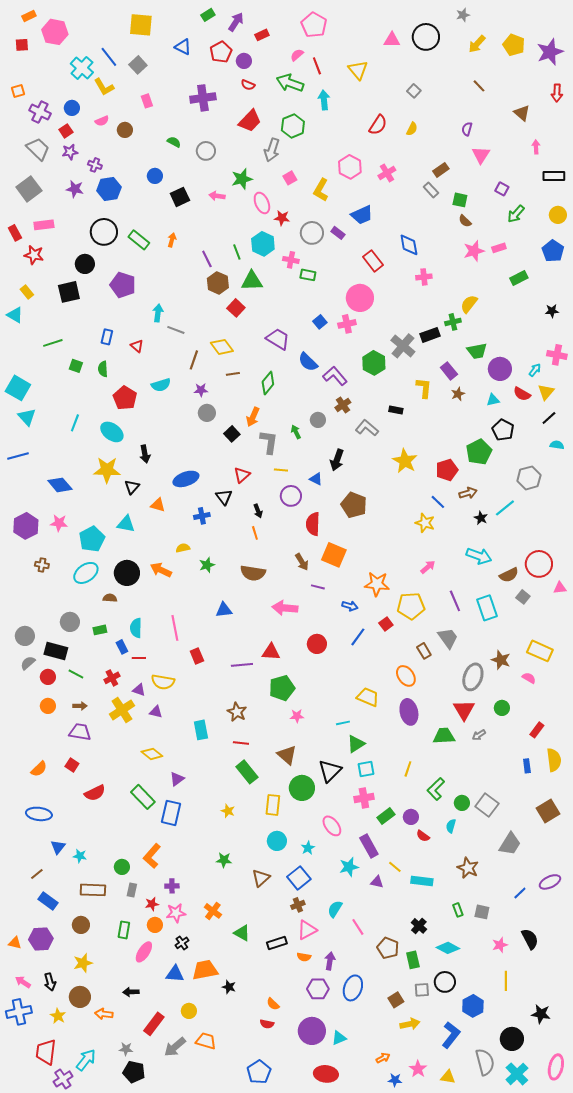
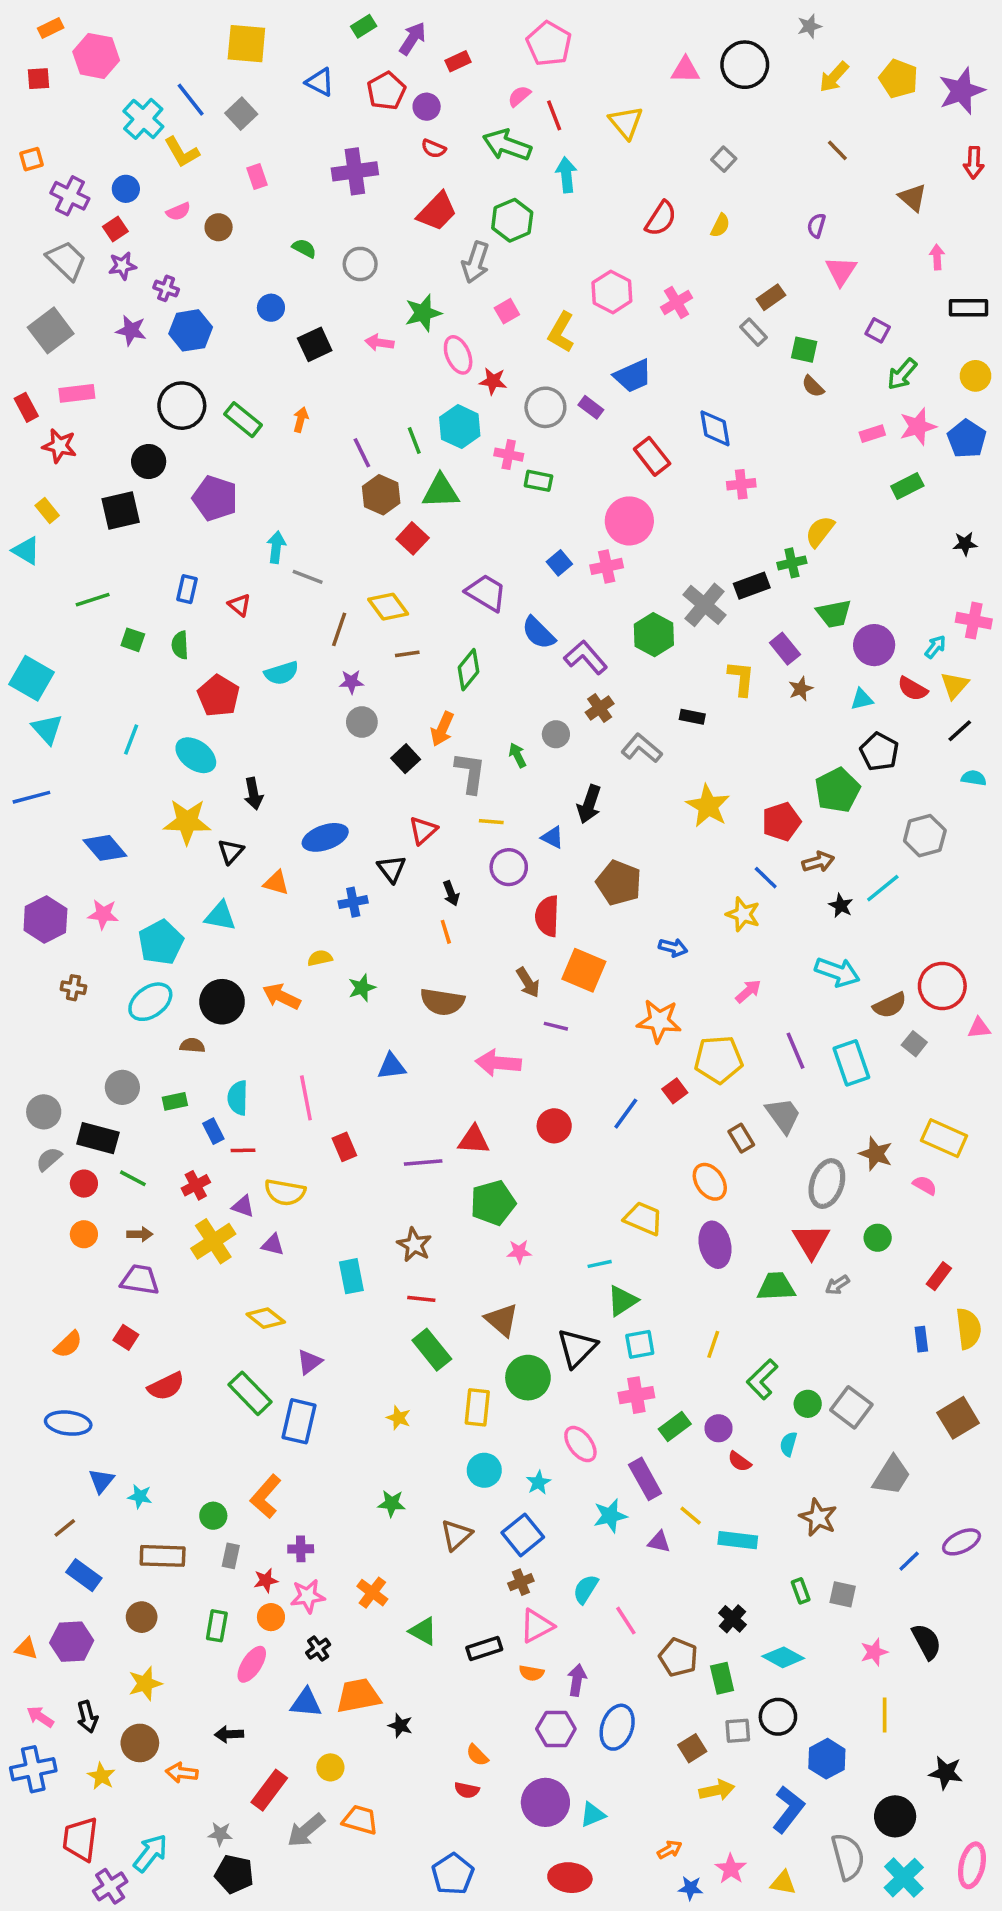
pink star: (474, 251) -> (918, 427), moved
blue arrow: (350, 606) -> (673, 948), moved

